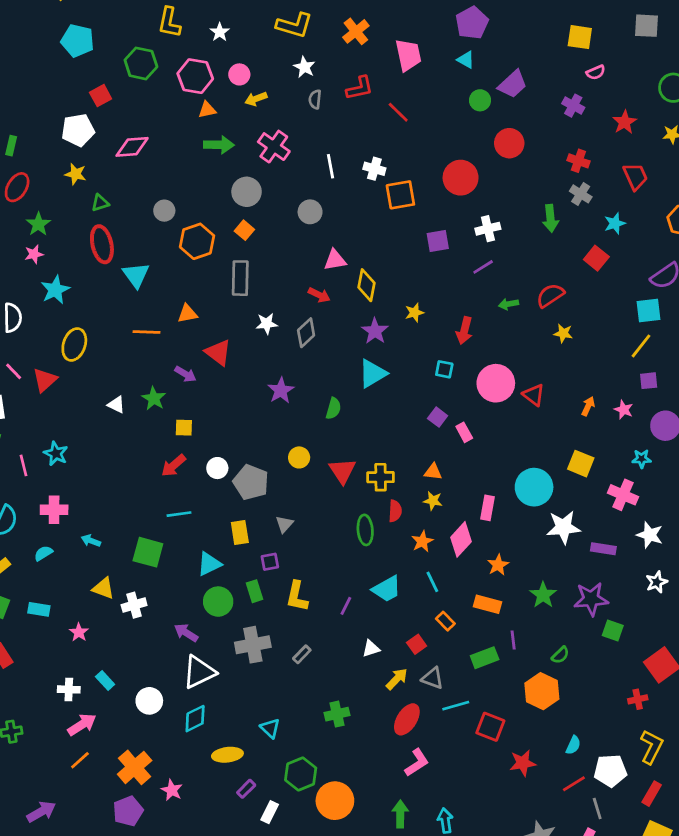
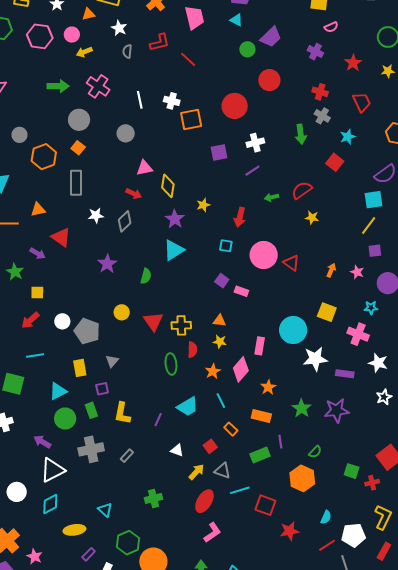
orange triangle: (207, 110) -> (89, 14), moved
pink rectangle: (464, 432) -> (241, 291), turned -40
green square: (613, 630) -> (352, 471), moved
white triangle: (371, 649) -> (177, 450), turned 40

